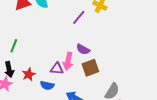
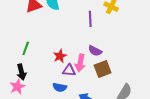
purple line: (79, 17) -> (90, 19), turned -42
red star: (29, 74) -> (60, 56), moved

